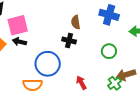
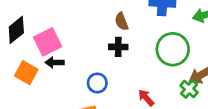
green circle: (109, 51) -> (173, 49), size x1.6
blue circle: (48, 64) -> (97, 83), size x0.6

